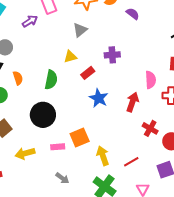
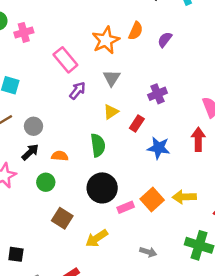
purple semicircle: (133, 14) -> (165, 40), turned -72
purple arrow: (30, 21) -> (77, 91), moved
orange semicircle: (18, 78) -> (60, 156), turned -48
pink rectangle: (58, 147) -> (126, 207), moved
yellow arrow: (103, 156) -> (184, 197), moved, turned -54

